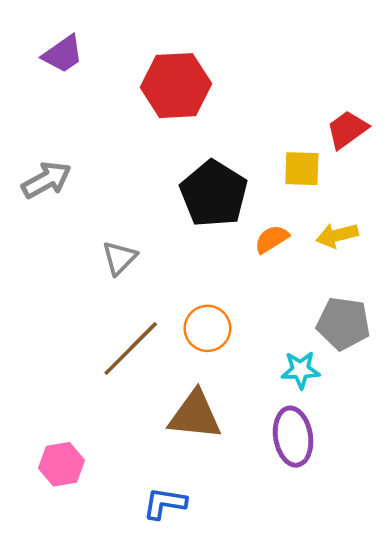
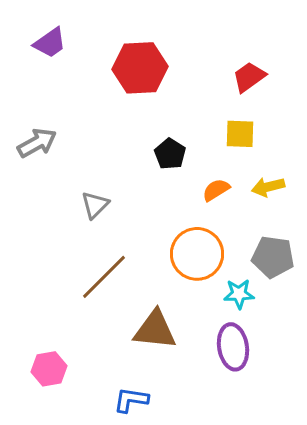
red trapezoid: (347, 130) -> (249, 77), moved
black pentagon: (214, 194) -> (170, 154), size x0.6
orange circle: (207, 328) -> (197, 254), moved, size x1.4

